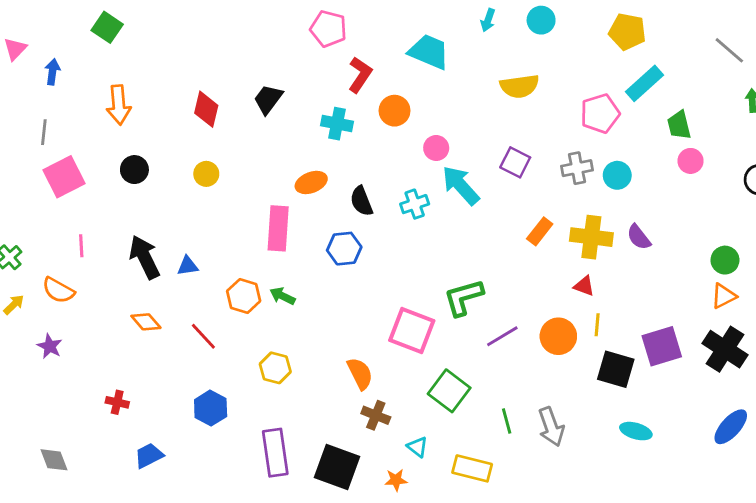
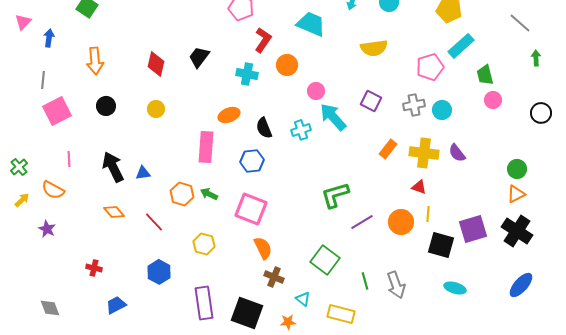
pink square: (412, 330) -> (251, 209), moved

